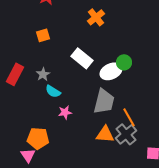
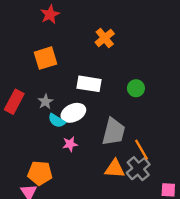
orange square: (43, 35) -> (45, 58), size x1.5
white rectangle: (82, 58) -> (89, 84), turned -30
white ellipse: (111, 71) -> (73, 113), moved

